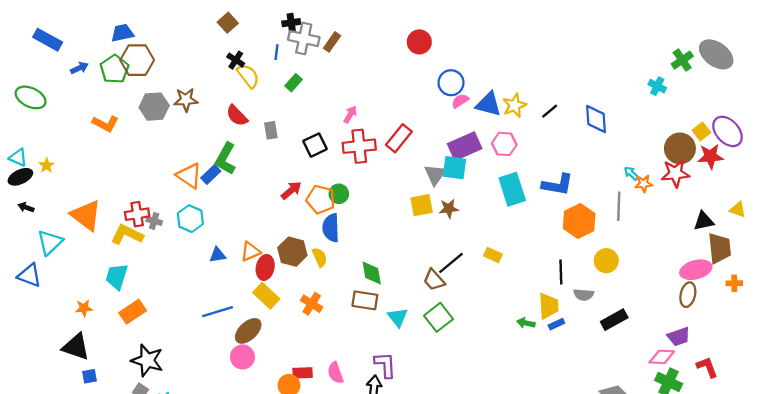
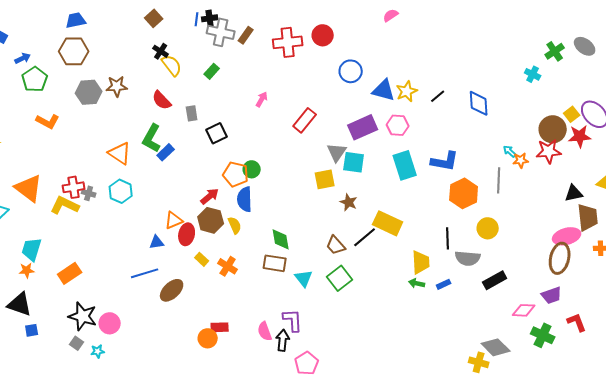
blue trapezoid: (122, 33) -> (76, 20), moved
blue line: (276, 52) -> (197, 19), moved
gray ellipse: (716, 54) -> (585, 46), size x0.7
green pentagon: (114, 69) -> (35, 79), moved
pink semicircle: (460, 101) -> (391, 15), moved
orange L-shape: (105, 124) -> (48, 121), moved
black square: (315, 145) -> (217, 133), moved
red cross: (359, 146) -> (288, 42), moved
cyan square: (454, 168) -> (354, 162), moved
blue rectangle: (211, 175) -> (166, 152), moved
red arrow: (291, 190) -> (210, 196), moved
brown star: (449, 209) -> (349, 202), moved, turned 30
blue triangle: (218, 255) -> (157, 242), moved
yellow rectangle: (493, 255) -> (388, 223), size x1.8
black line: (451, 263) -> (365, 237), moved
cyan trapezoid: (117, 277) -> (32, 249), moved
gray semicircle: (584, 295) -> (468, 258), size x1.4
brown ellipse: (688, 295) -> (560, 258), size x1.4
yellow rectangle: (266, 296) -> (202, 259), moved, size x0.6
yellow trapezoid: (548, 306) -> (421, 262), moved
pink circle: (243, 357) -> (110, 323), moved
pink diamond: (662, 357) -> (524, 310), moved
pink semicircle: (335, 373) -> (265, 331), moved

